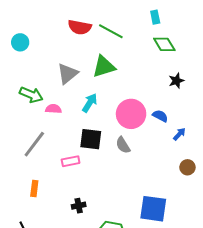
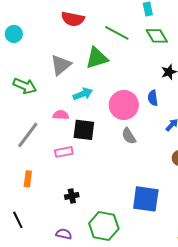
green line: (111, 31) -> (117, 33), moved
cyan arrow: (90, 103) -> (83, 94), turned 36
pink semicircle: (53, 109) -> (61, 115), moved
blue semicircle: (160, 116) -> (153, 98), moved, turned -126
gray semicircle: (123, 145) -> (129, 136), moved

